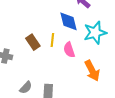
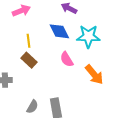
cyan star: (95, 33) -> (88, 36), turned 30
yellow line: (52, 40) -> (29, 41), moved

